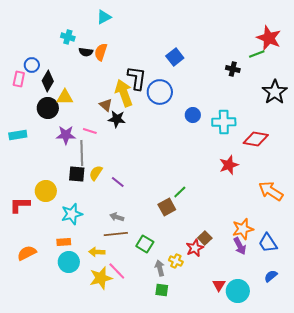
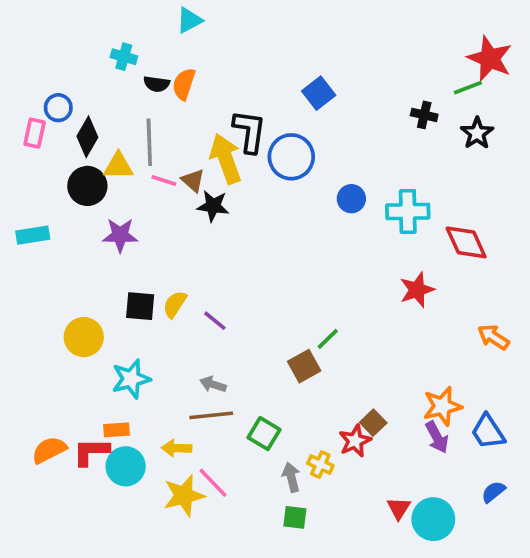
black star: (275, 92) -> (477, 133), moved, size x0.7
pink line: (90, 131) -> (164, 180), moved
red diamond: (256, 139) -> (466, 242), turned 55
gray line: (82, 153) -> (149, 142), moved
orange arrow: (271, 191) -> (493, 337), size x0.7
red L-shape: (20, 205) -> (91, 452), moved

